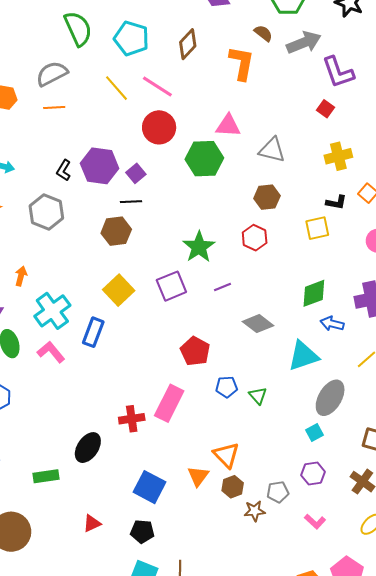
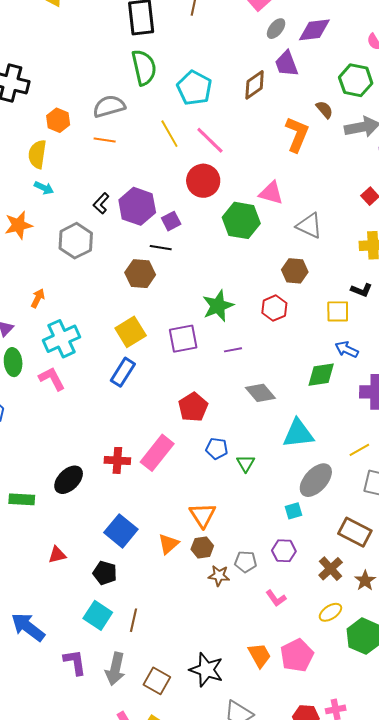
brown diamond: (188, 44) -> (255, 85), moved
blue arrow: (332, 324) -> (347, 349), moved
blue rectangle: (93, 332) -> (123, 372), moved
orange triangle: (198, 476) -> (168, 544), moved

